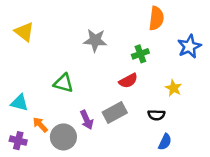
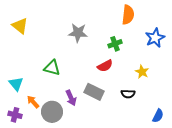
cyan triangle: (19, 103) -> (16, 84), turned 35
gray rectangle: (115, 112) -> (94, 92), turned 54
blue semicircle: (165, 142) -> (158, 116), moved

